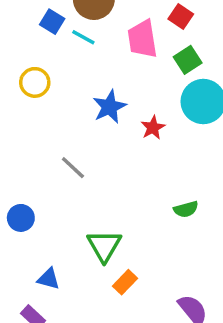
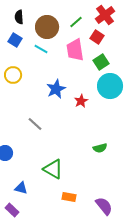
blue square: (52, 22) -> (15, 40), moved
green triangle: (104, 246) -> (53, 169), turned -30
orange rectangle: (125, 282) -> (69, 197), moved, turned 56

